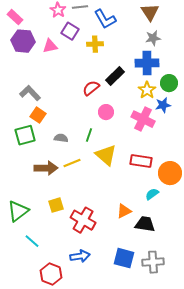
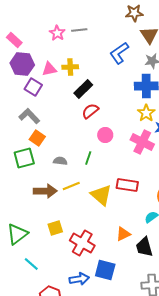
blue L-shape: (105, 19) -> (119, 53), moved, turned 85
purple square: (70, 31) -> (33, 87), moved
yellow cross: (95, 44) -> (70, 67), moved
black rectangle: (115, 76) -> (83, 89), moved
yellow triangle: (106, 155) -> (101, 195), moved
red rectangle: (141, 161) -> (127, 185), moved
black trapezoid: (145, 224) -> (144, 247), turned -115
blue square: (124, 258) -> (105, 270), moved

